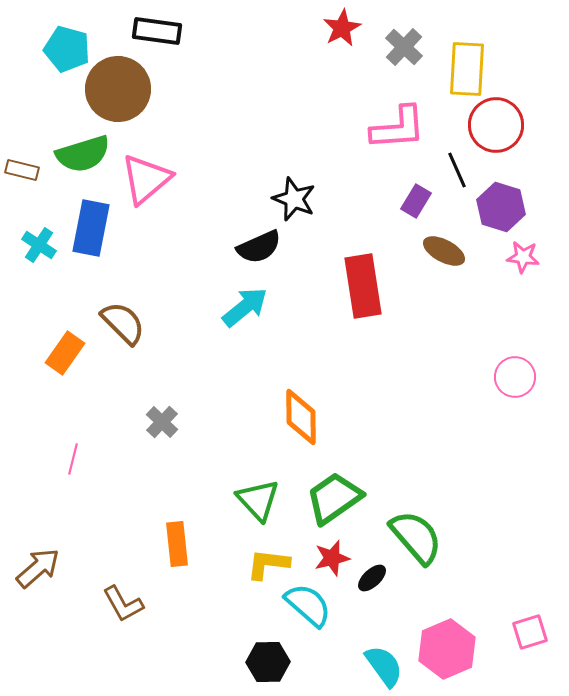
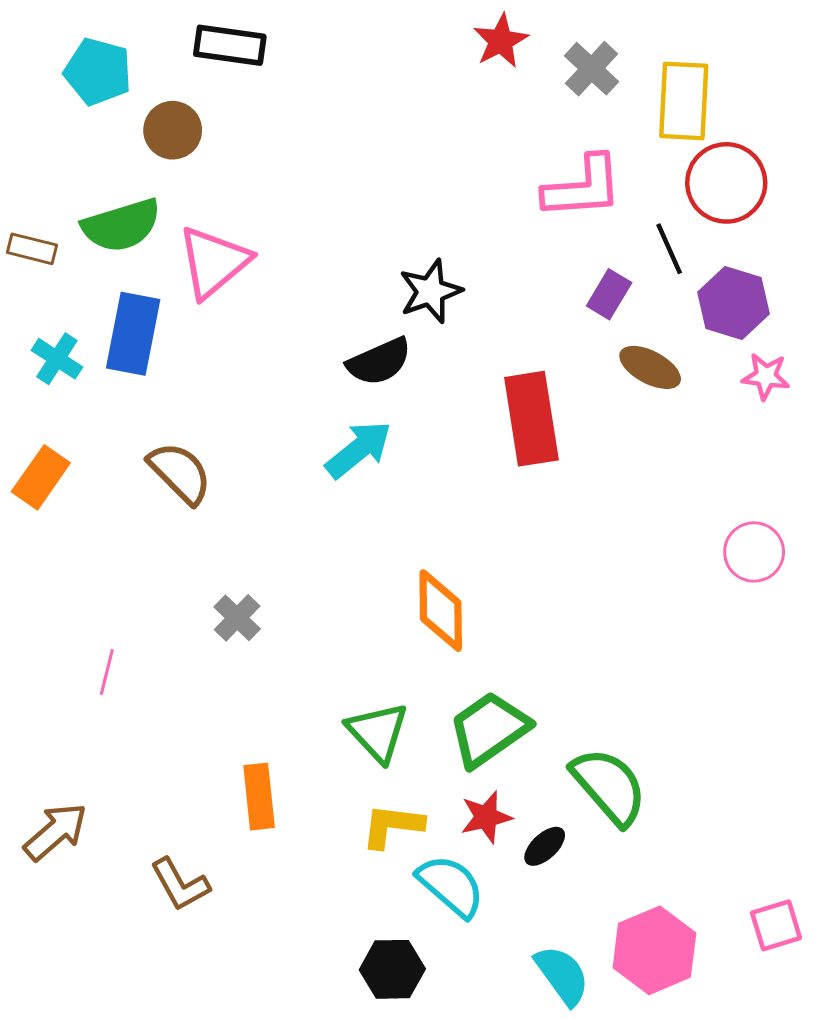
brown circle: (118, 89) -> (173, 130), size x0.6
black star: (294, 199) -> (430, 291), turned 30
orange rectangle: (65, 353) -> (41, 477), moved

